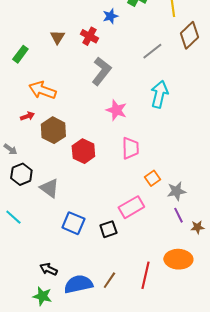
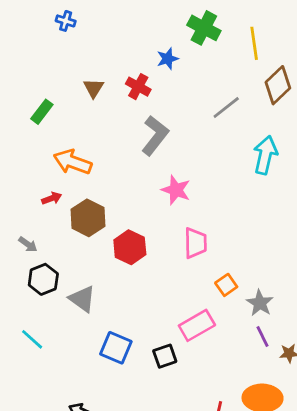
cyan arrow: (159, 94) -> (265, 155), moved
gray star: (176, 191) -> (260, 303), turned -30

